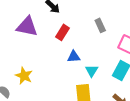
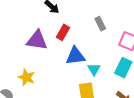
purple triangle: (27, 27) -> (37, 40), moved
blue triangle: (74, 57) -> (75, 56), size x1.5

